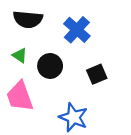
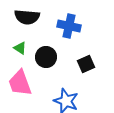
blue cross: (77, 30) -> (69, 26), turned -30

